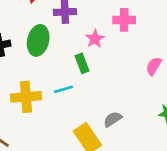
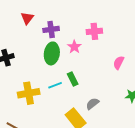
green ellipse: (38, 40) -> (52, 53), moved
green rectangle: (82, 63) -> (73, 79), moved

